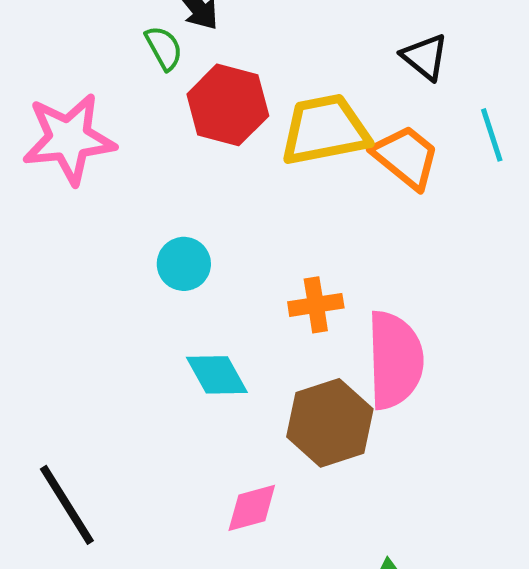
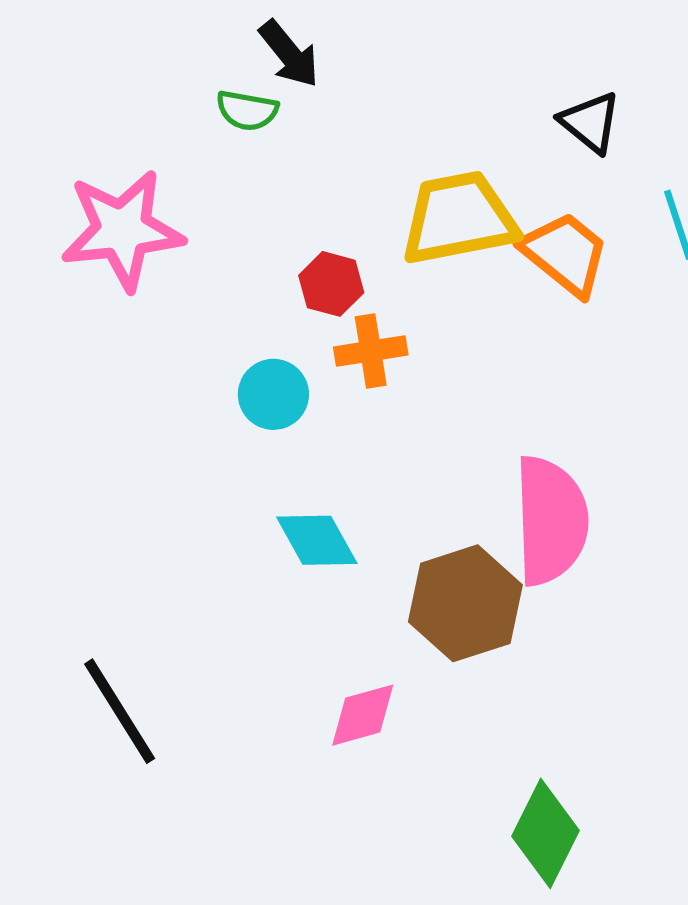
green semicircle: (164, 48) -> (247, 110), turned 129
red hexagon: (228, 105) -> (331, 284), moved, size x0.6
orange cross: (316, 305) -> (371, 351), moved

